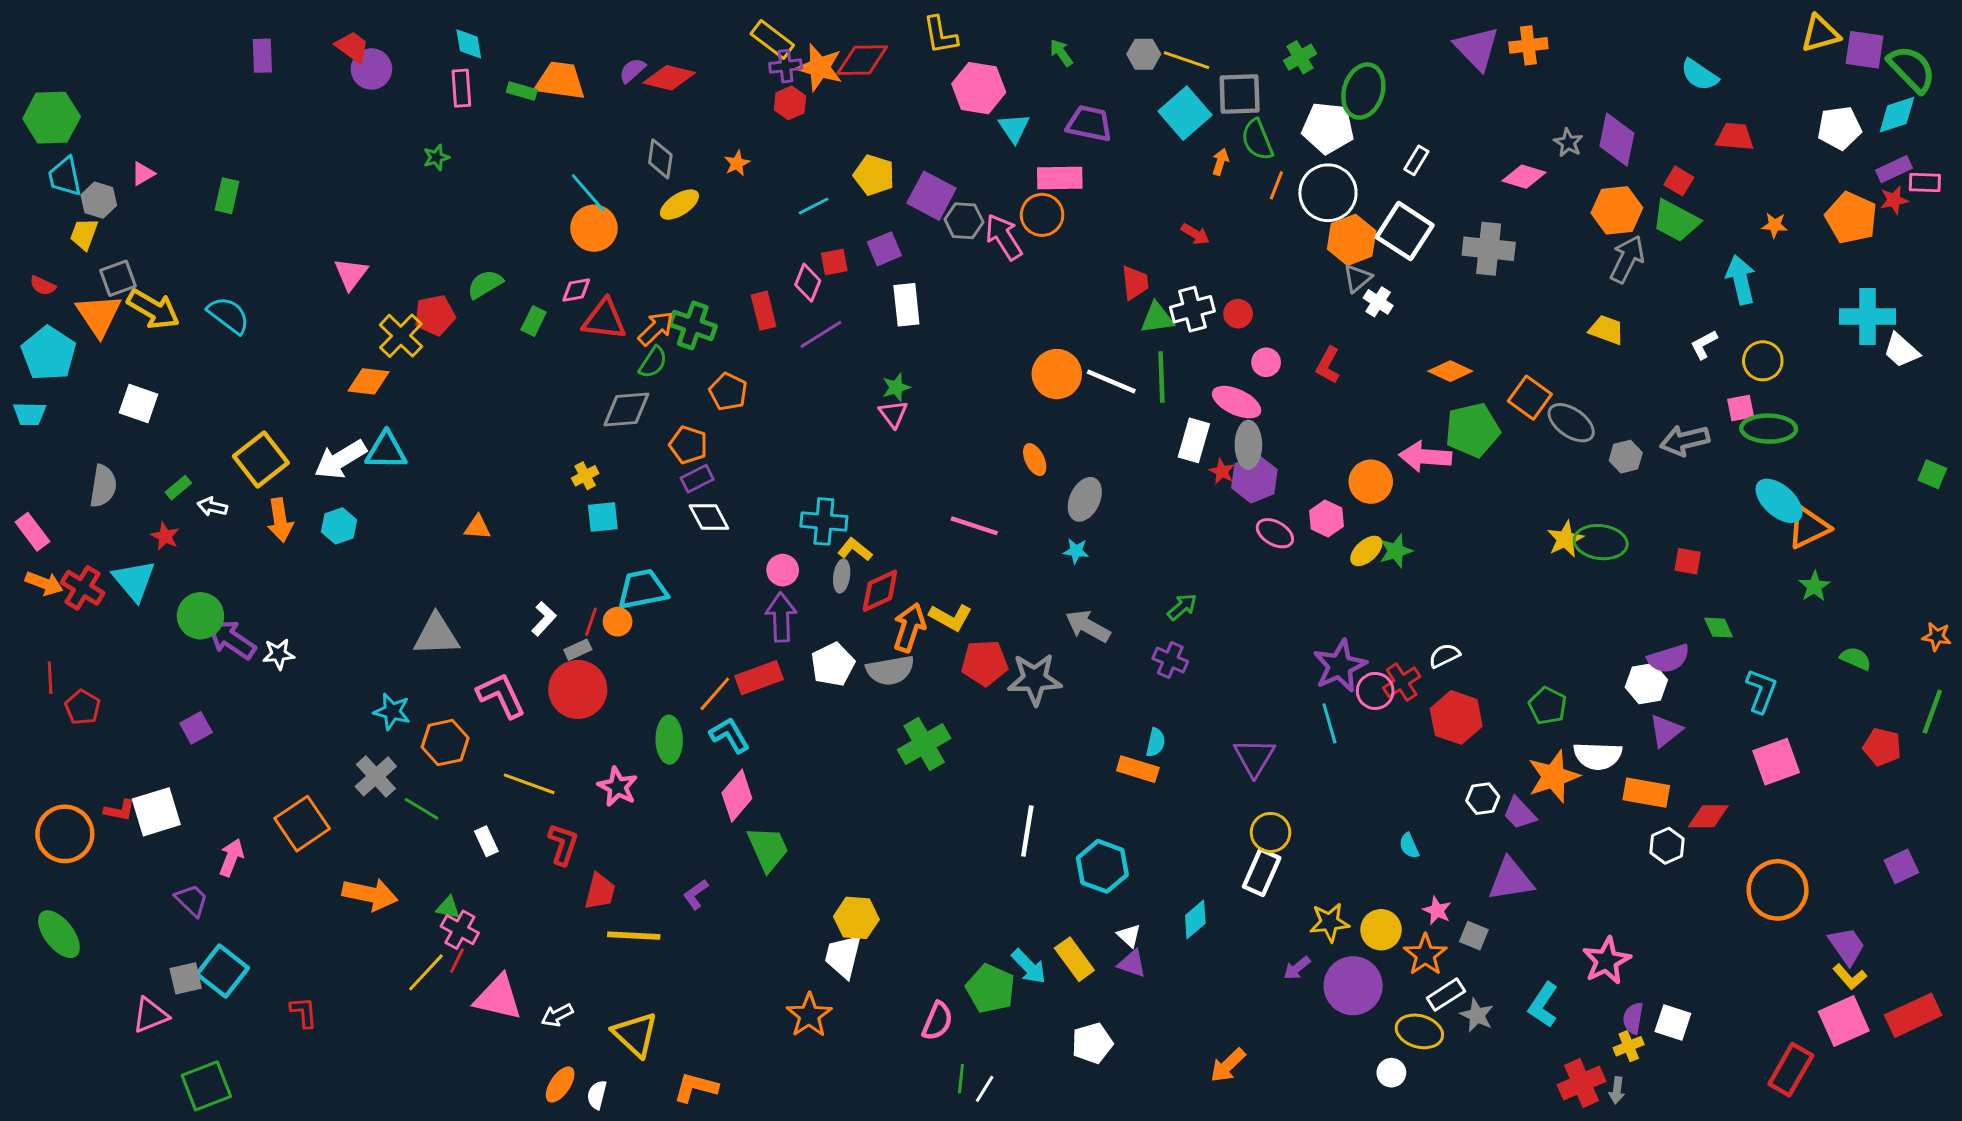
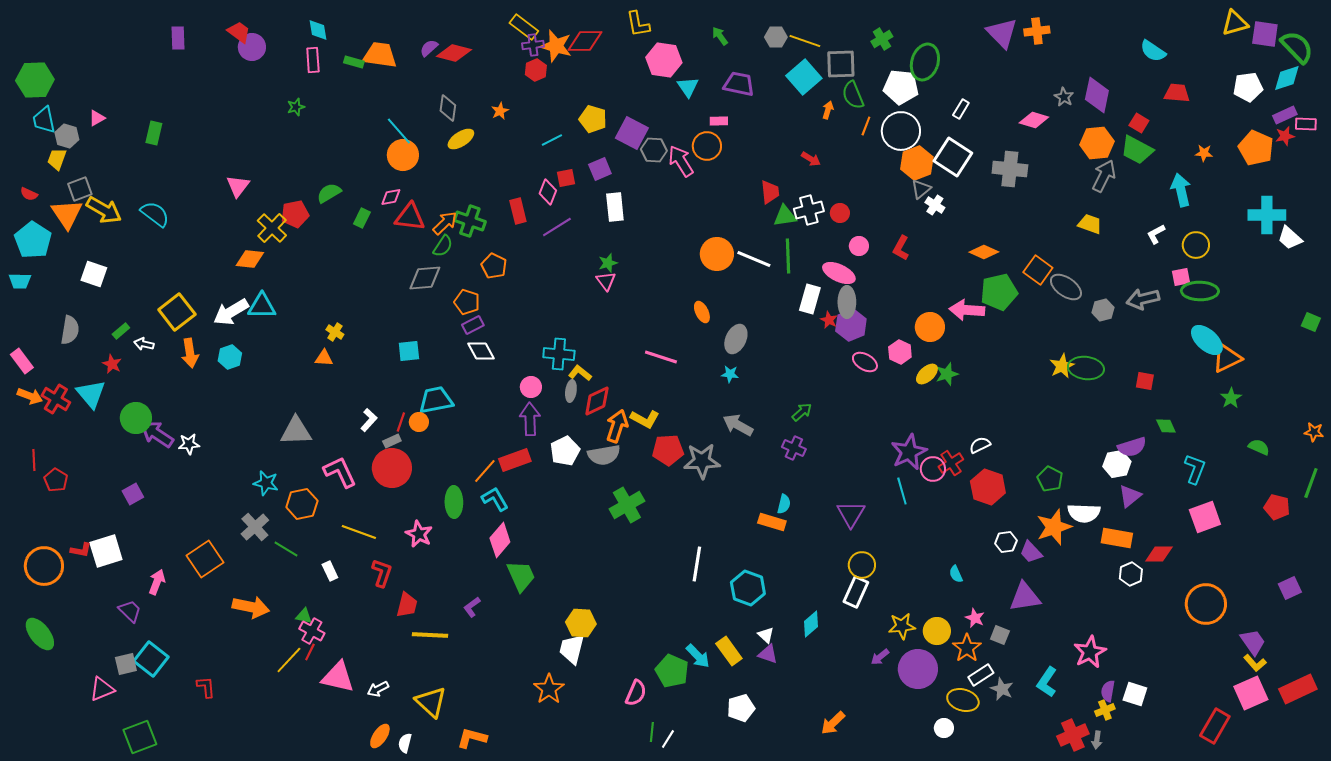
pink rectangle: (1060, 178) -> (719, 121), size x0.6
yellow cross: (585, 476) -> (335, 332), moved, turned -30

